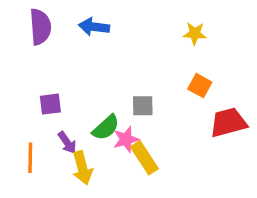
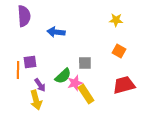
blue arrow: (94, 27) -> (56, 32), moved
red trapezoid: (228, 123) -> (124, 85), moved
orange line: (30, 158) -> (18, 70), moved
yellow arrow: (82, 168) -> (36, 100), moved

